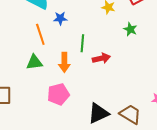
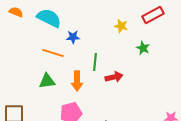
orange line: (40, 34) -> (53, 53), turned -55

